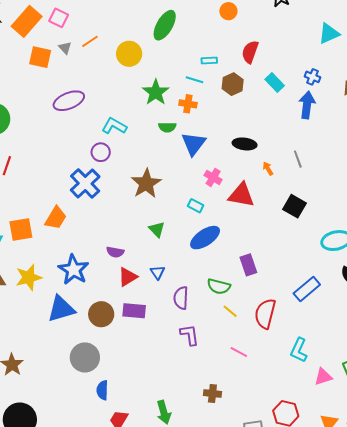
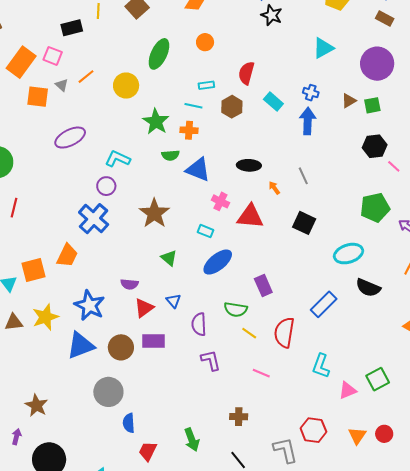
orange circle: (228, 11) -> (205, 42), moved
blue triangle: (194, 144) -> (198, 170), turned -40

